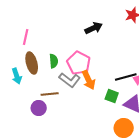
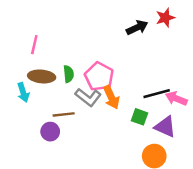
black arrow: (94, 28) -> (137, 28), moved
brown ellipse: (32, 63) -> (42, 76), turned -70

